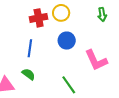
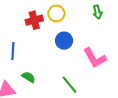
blue line: (30, 48) -> (13, 51), moved

